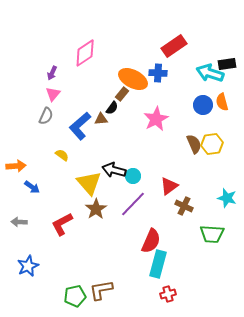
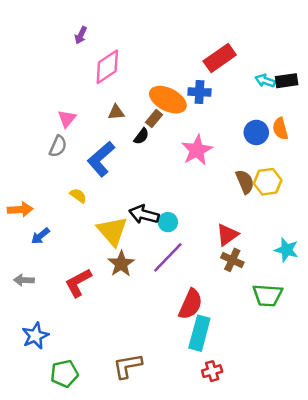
purple arrow: (52, 73) -> (81, 35), moved
cyan arrow: (210, 73) -> (265, 81), moved, size x0.6
brown triangle: (101, 119) -> (116, 112), moved
red triangle: (169, 186) -> (227, 235), moved
blue arrow: (32, 187) -> (40, 236), turned 105
green pentagon: (75, 296) -> (64, 374), moved

